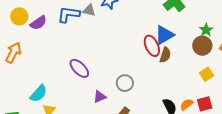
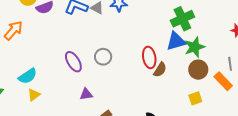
green star: (206, 30) -> (195, 47), moved, size x1.5
blue triangle: (164, 35) -> (176, 41), moved
gray circle: (125, 83) -> (103, 57), moved

